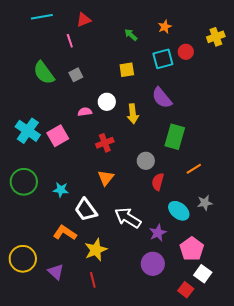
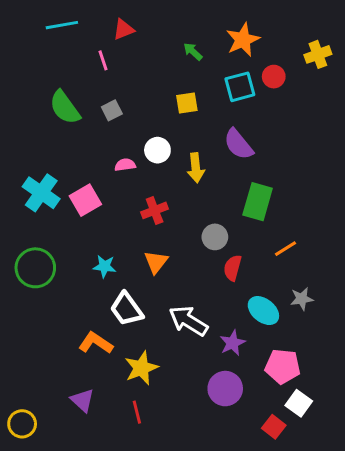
orange star: (165, 27) -> (243, 40), size x1.6
cyan star: (61, 190) -> (104, 266), moved
pink pentagon: (192, 249) -> (283, 366), turned -30
yellow circle: (23, 259) -> (22, 424), moved, size x0.7

